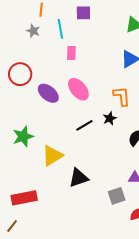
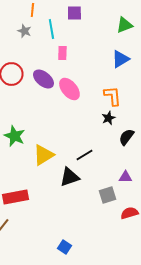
purple ellipse: (48, 93) -> (43, 79), moved
black star: (110, 118) -> (108, 118), moved
black line: (84, 125) -> (84, 155), moved
green star: (23, 136) -> (14, 136), turned -30

